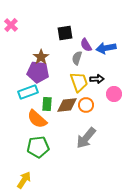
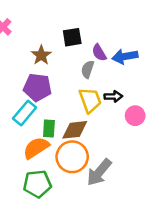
brown star: (41, 57) -> (41, 55), moved
cyan rectangle: (28, 92) -> (25, 113), turned -30
orange circle: (86, 105) -> (72, 157), moved, size x1.6
orange semicircle: (37, 119) -> (36, 148), turned 105

